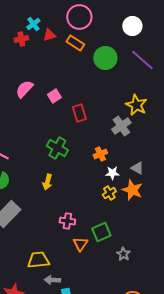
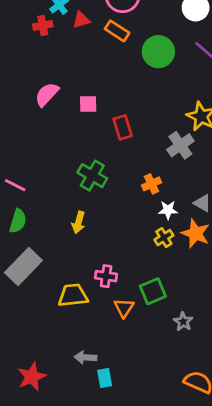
pink square: (54, 96) -> (88, 104), turned 32
yellow trapezoid: (38, 260) -> (73, 295), moved

